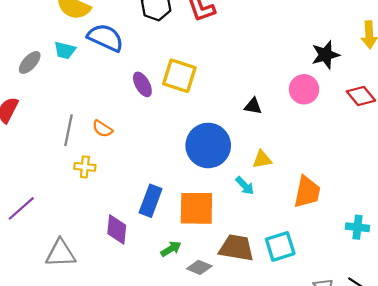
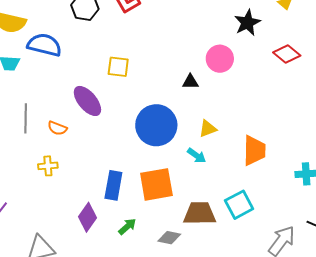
yellow square: (179, 76) -> (118, 67), size x0.7
purple ellipse: (142, 84) -> (87, 101), moved, size x1.4
pink circle: (304, 89) -> (220, 59), moved
gray line: (69, 130) -> (26, 118), moved
purple diamond: (117, 229) -> (88, 217), turned 40
green arrow: (171, 249) -> (127, 227), moved

